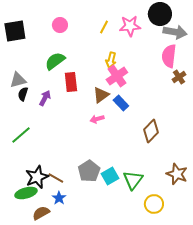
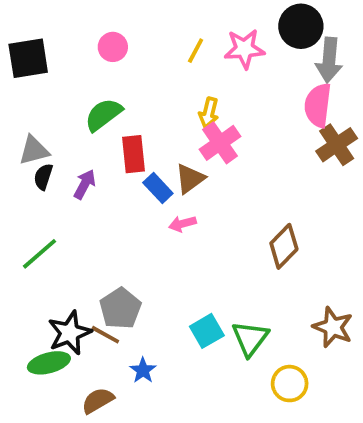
gray arrow: (175, 32) -> (329, 60), turned 85
brown cross: (179, 77) -> (337, 145), size x1.5
blue rectangle: (121, 103) -> (158, 188), moved
gray pentagon: (89, 171) -> (120, 308), moved
blue star: (59, 198) -> (143, 370), moved
brown semicircle: (41, 213) -> (98, 400), moved

